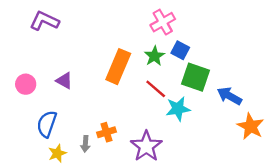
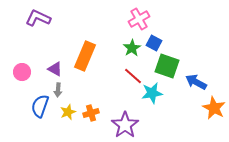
orange rectangle: (118, 67) -> (85, 56), moved
gray arrow: (85, 144) -> (58, 90), moved
yellow star: (57, 153) -> (68, 112), moved

